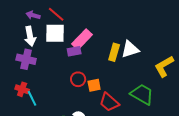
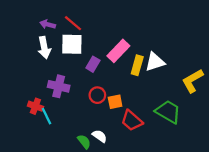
pink rectangle: (82, 39) -> (118, 51), moved
purple rectangle: (74, 51) -> (93, 64), turned -48
purple cross: (26, 59) -> (59, 86), moved

